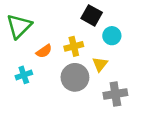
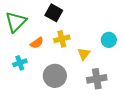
black square: (92, 15) -> (54, 13), moved
cyan circle: (112, 36) -> (109, 40), moved
gray circle: (75, 77) -> (55, 76), moved

